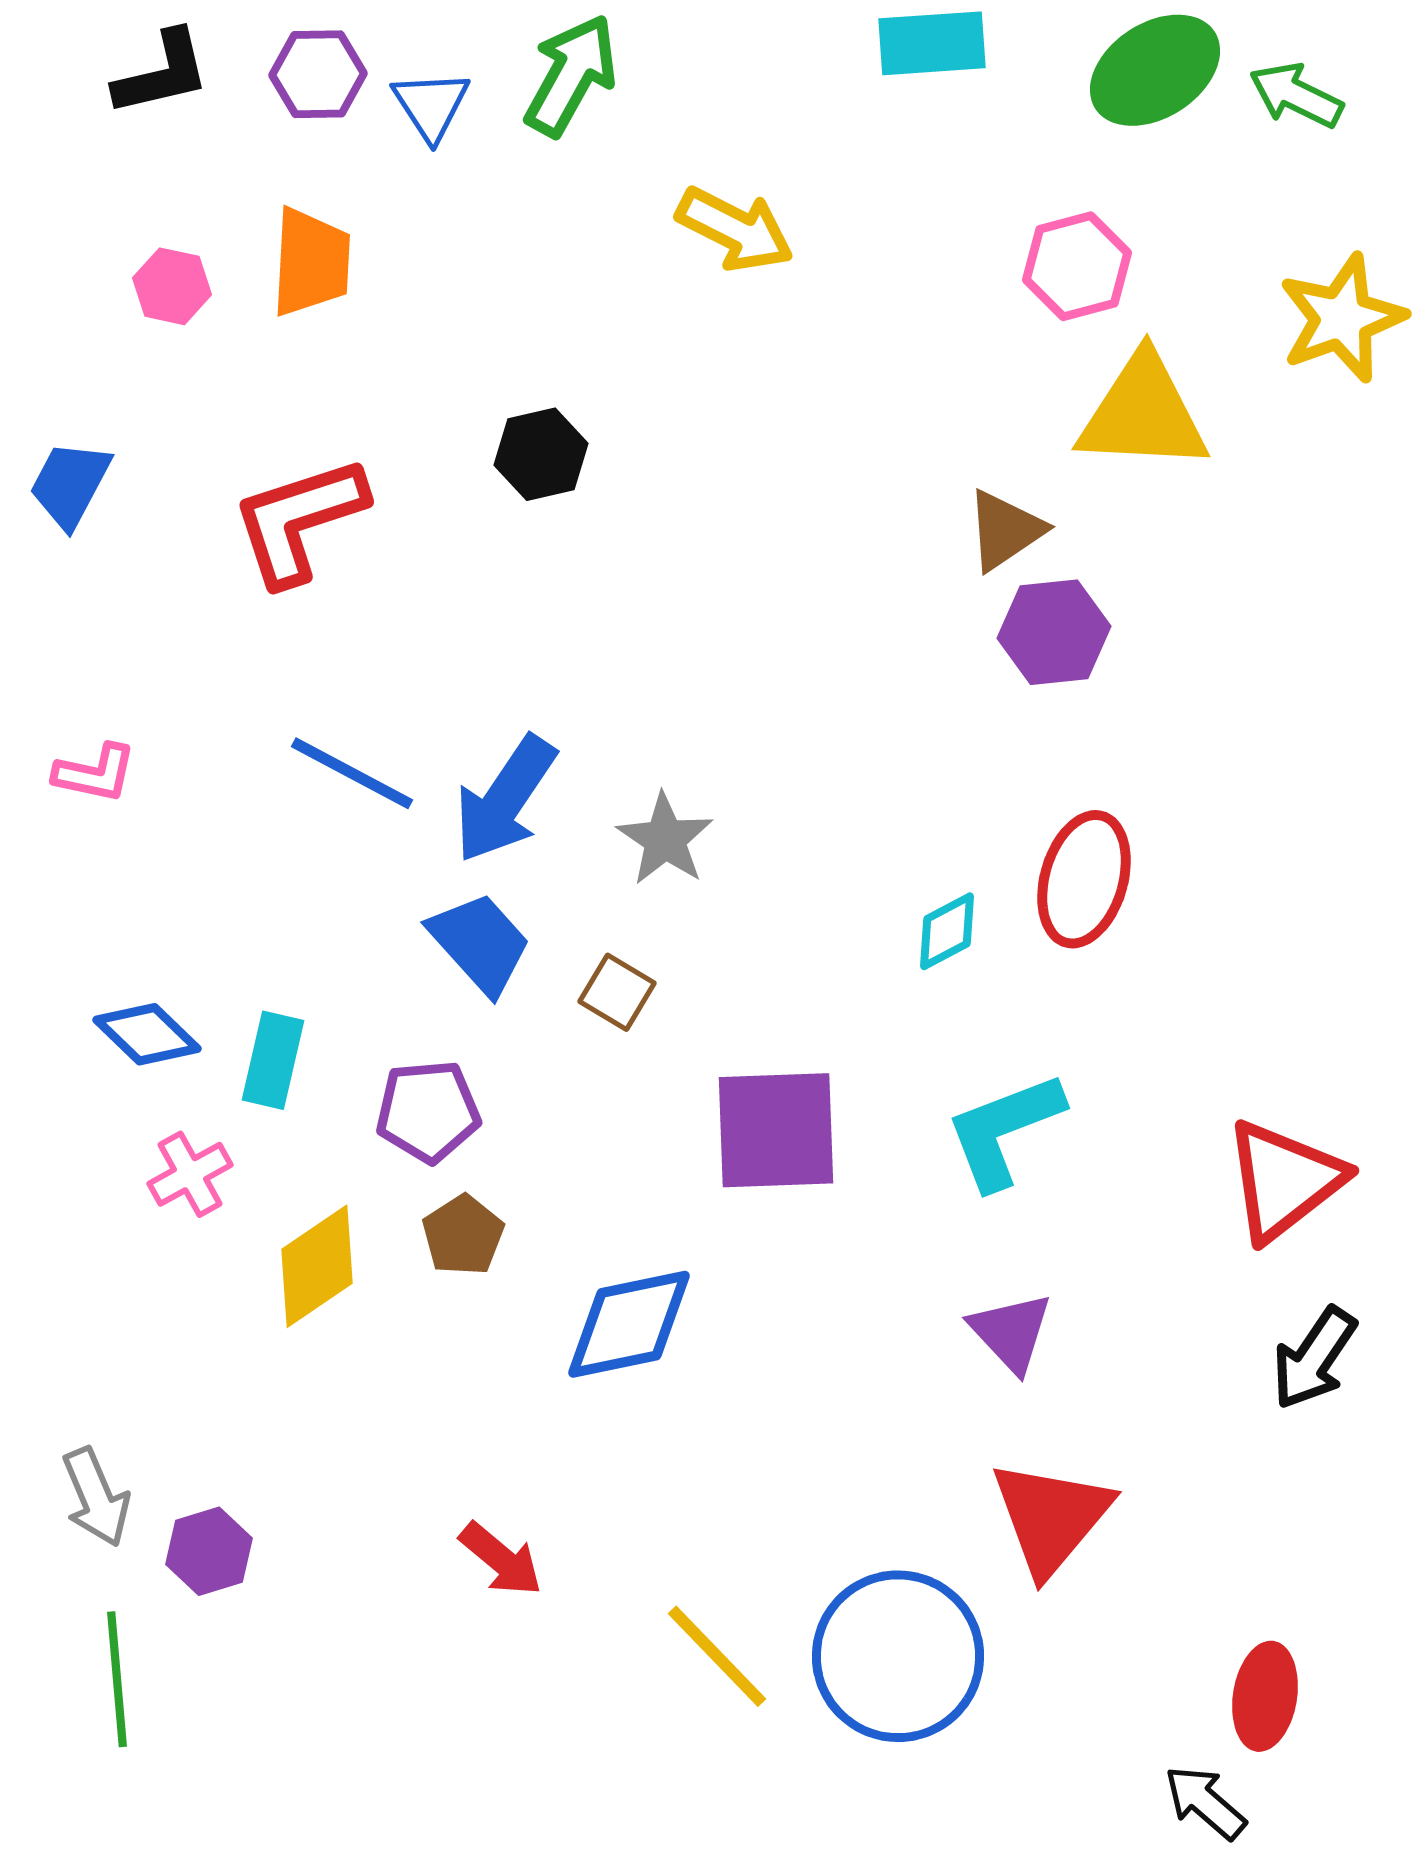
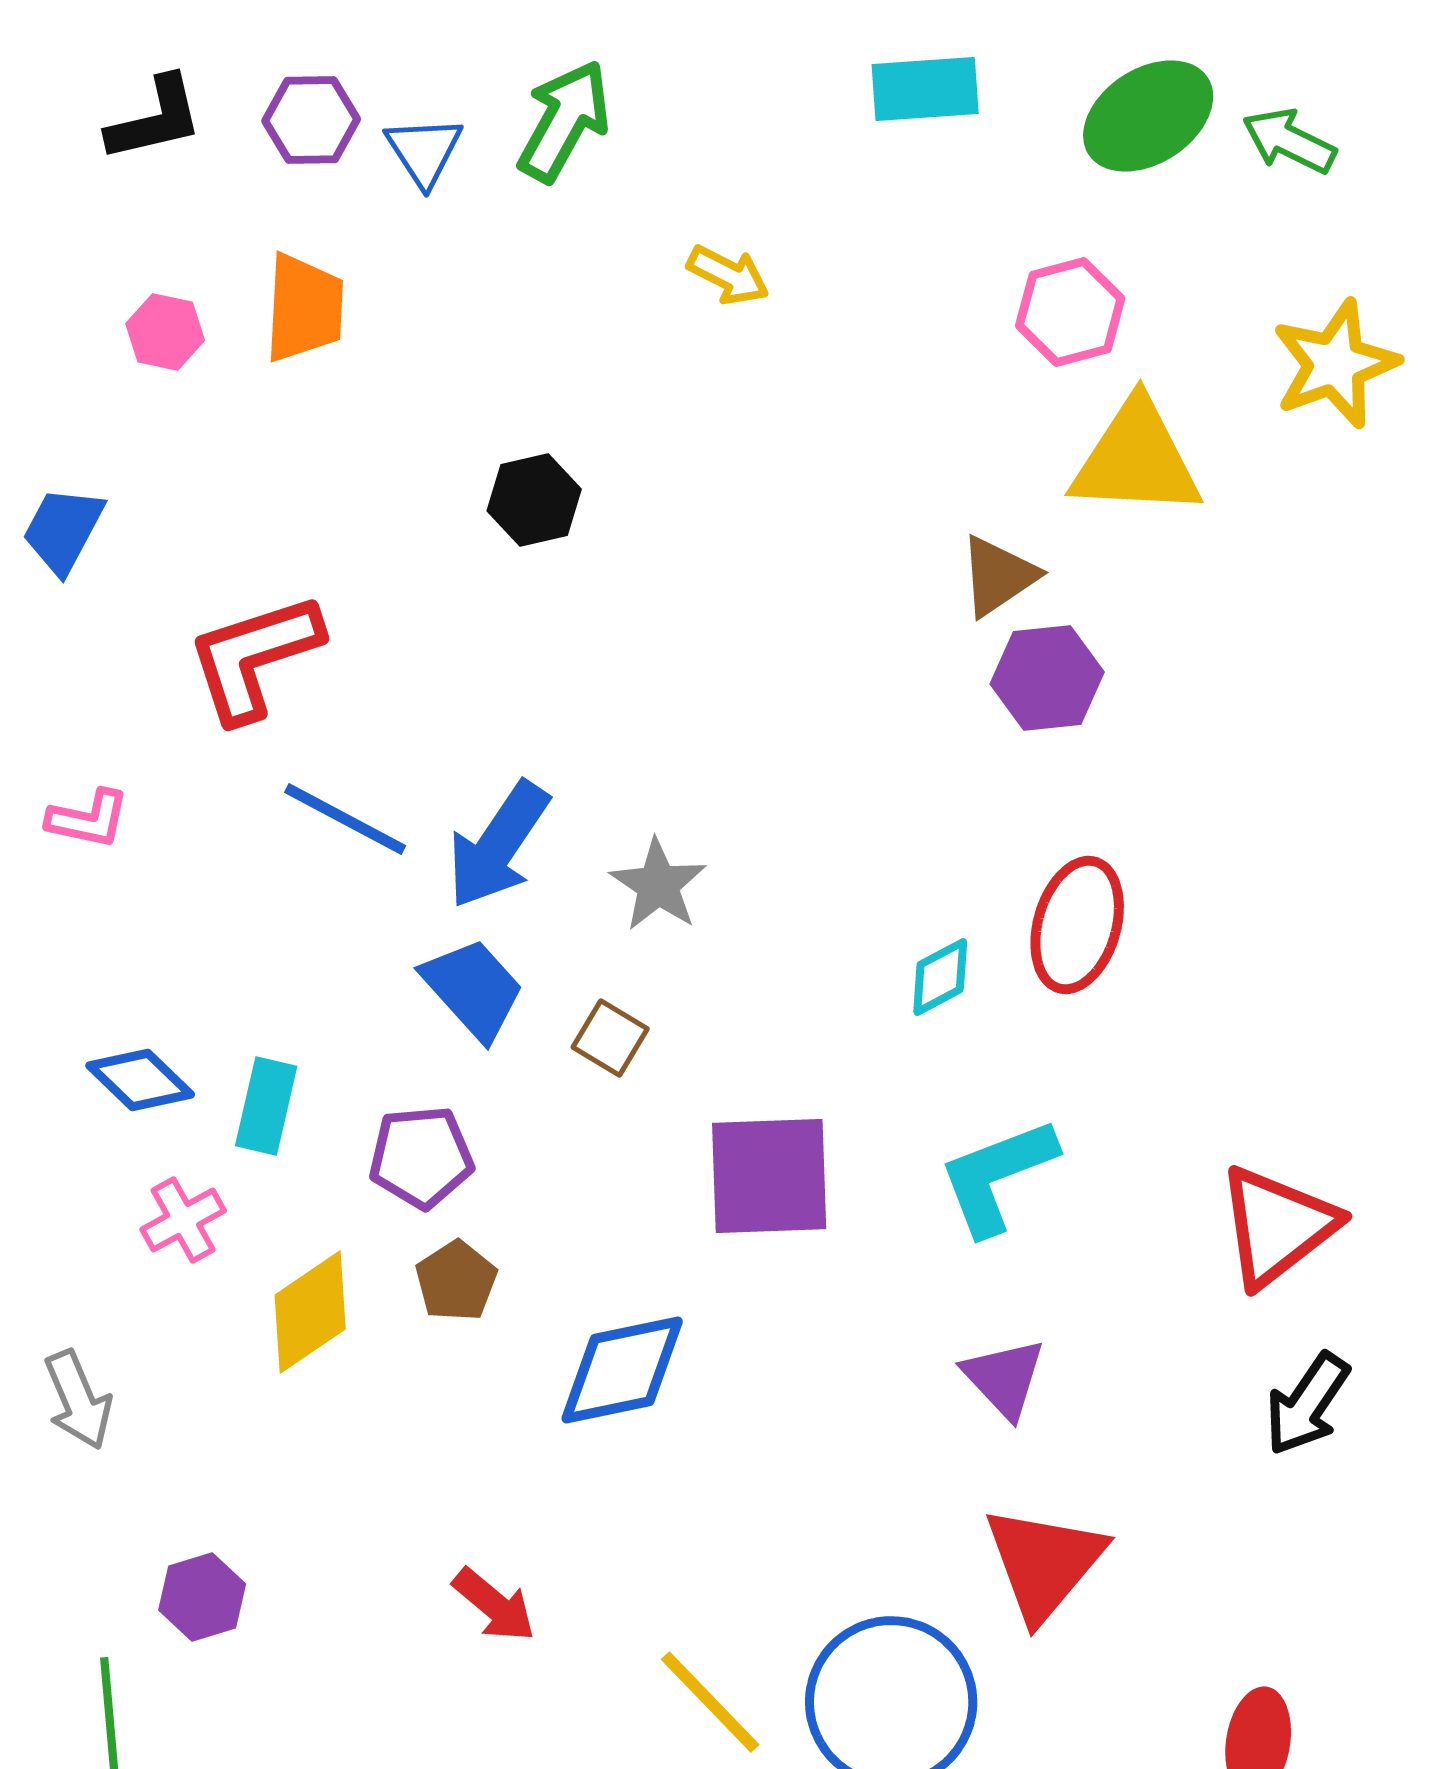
yellow arrow: (735, 229) -> (728, 275), size x0.7
red L-shape: (299, 520) -> (254, 657), moved
gray arrow: (96, 1497) -> (78, 1400), moved

